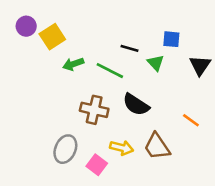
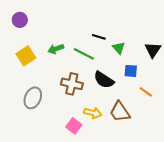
yellow square: (52, 37) -> (26, 56), moved
blue square: (171, 39) -> (131, 71), moved
gray ellipse: (65, 149) -> (33, 98), moved

